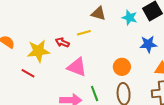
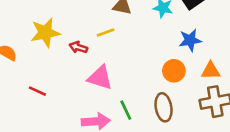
yellow star: (38, 51) -> (45, 33), moved
orange circle: (122, 67) -> (174, 71), moved

